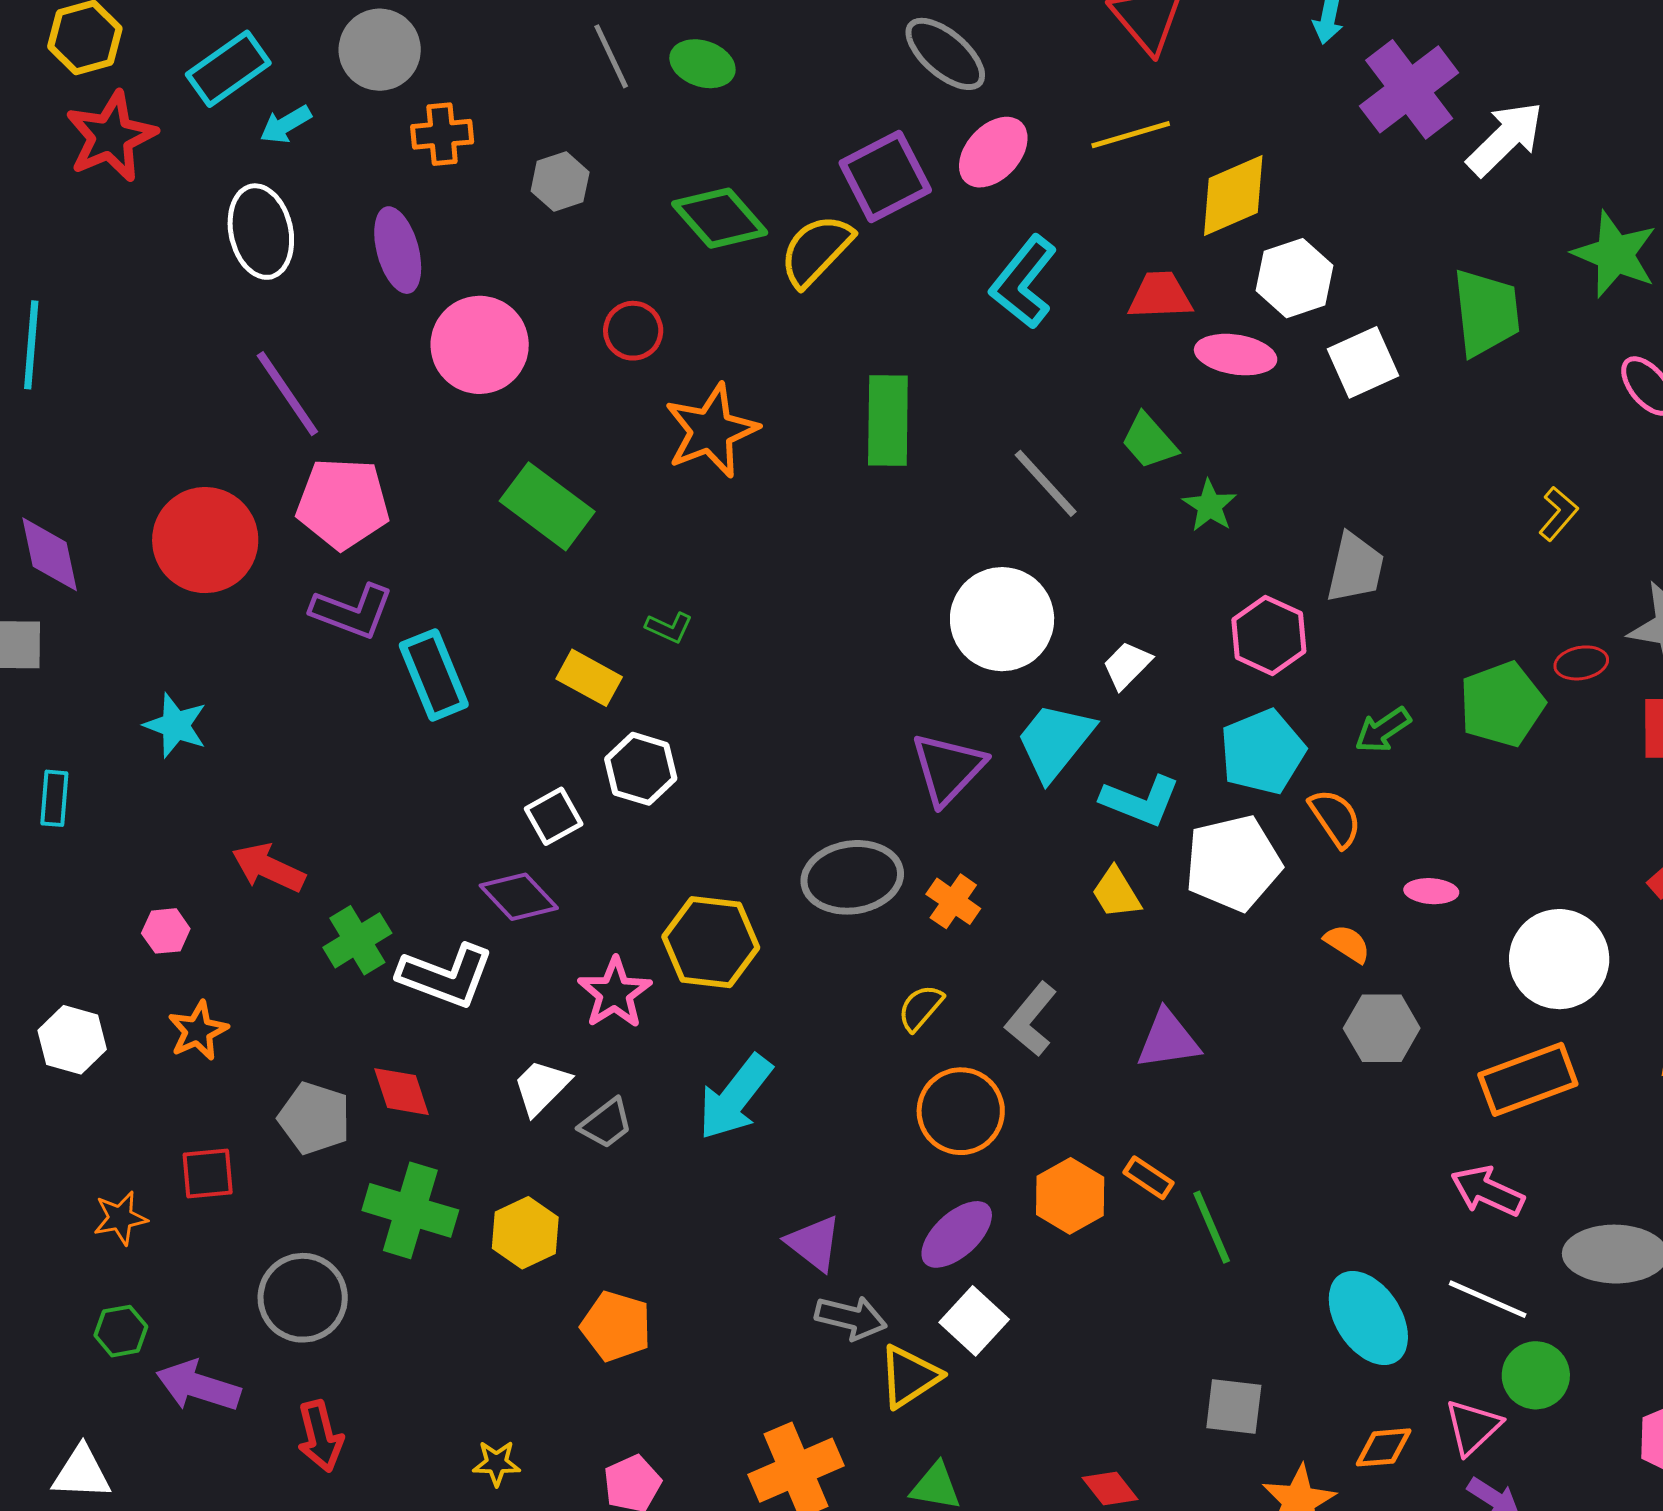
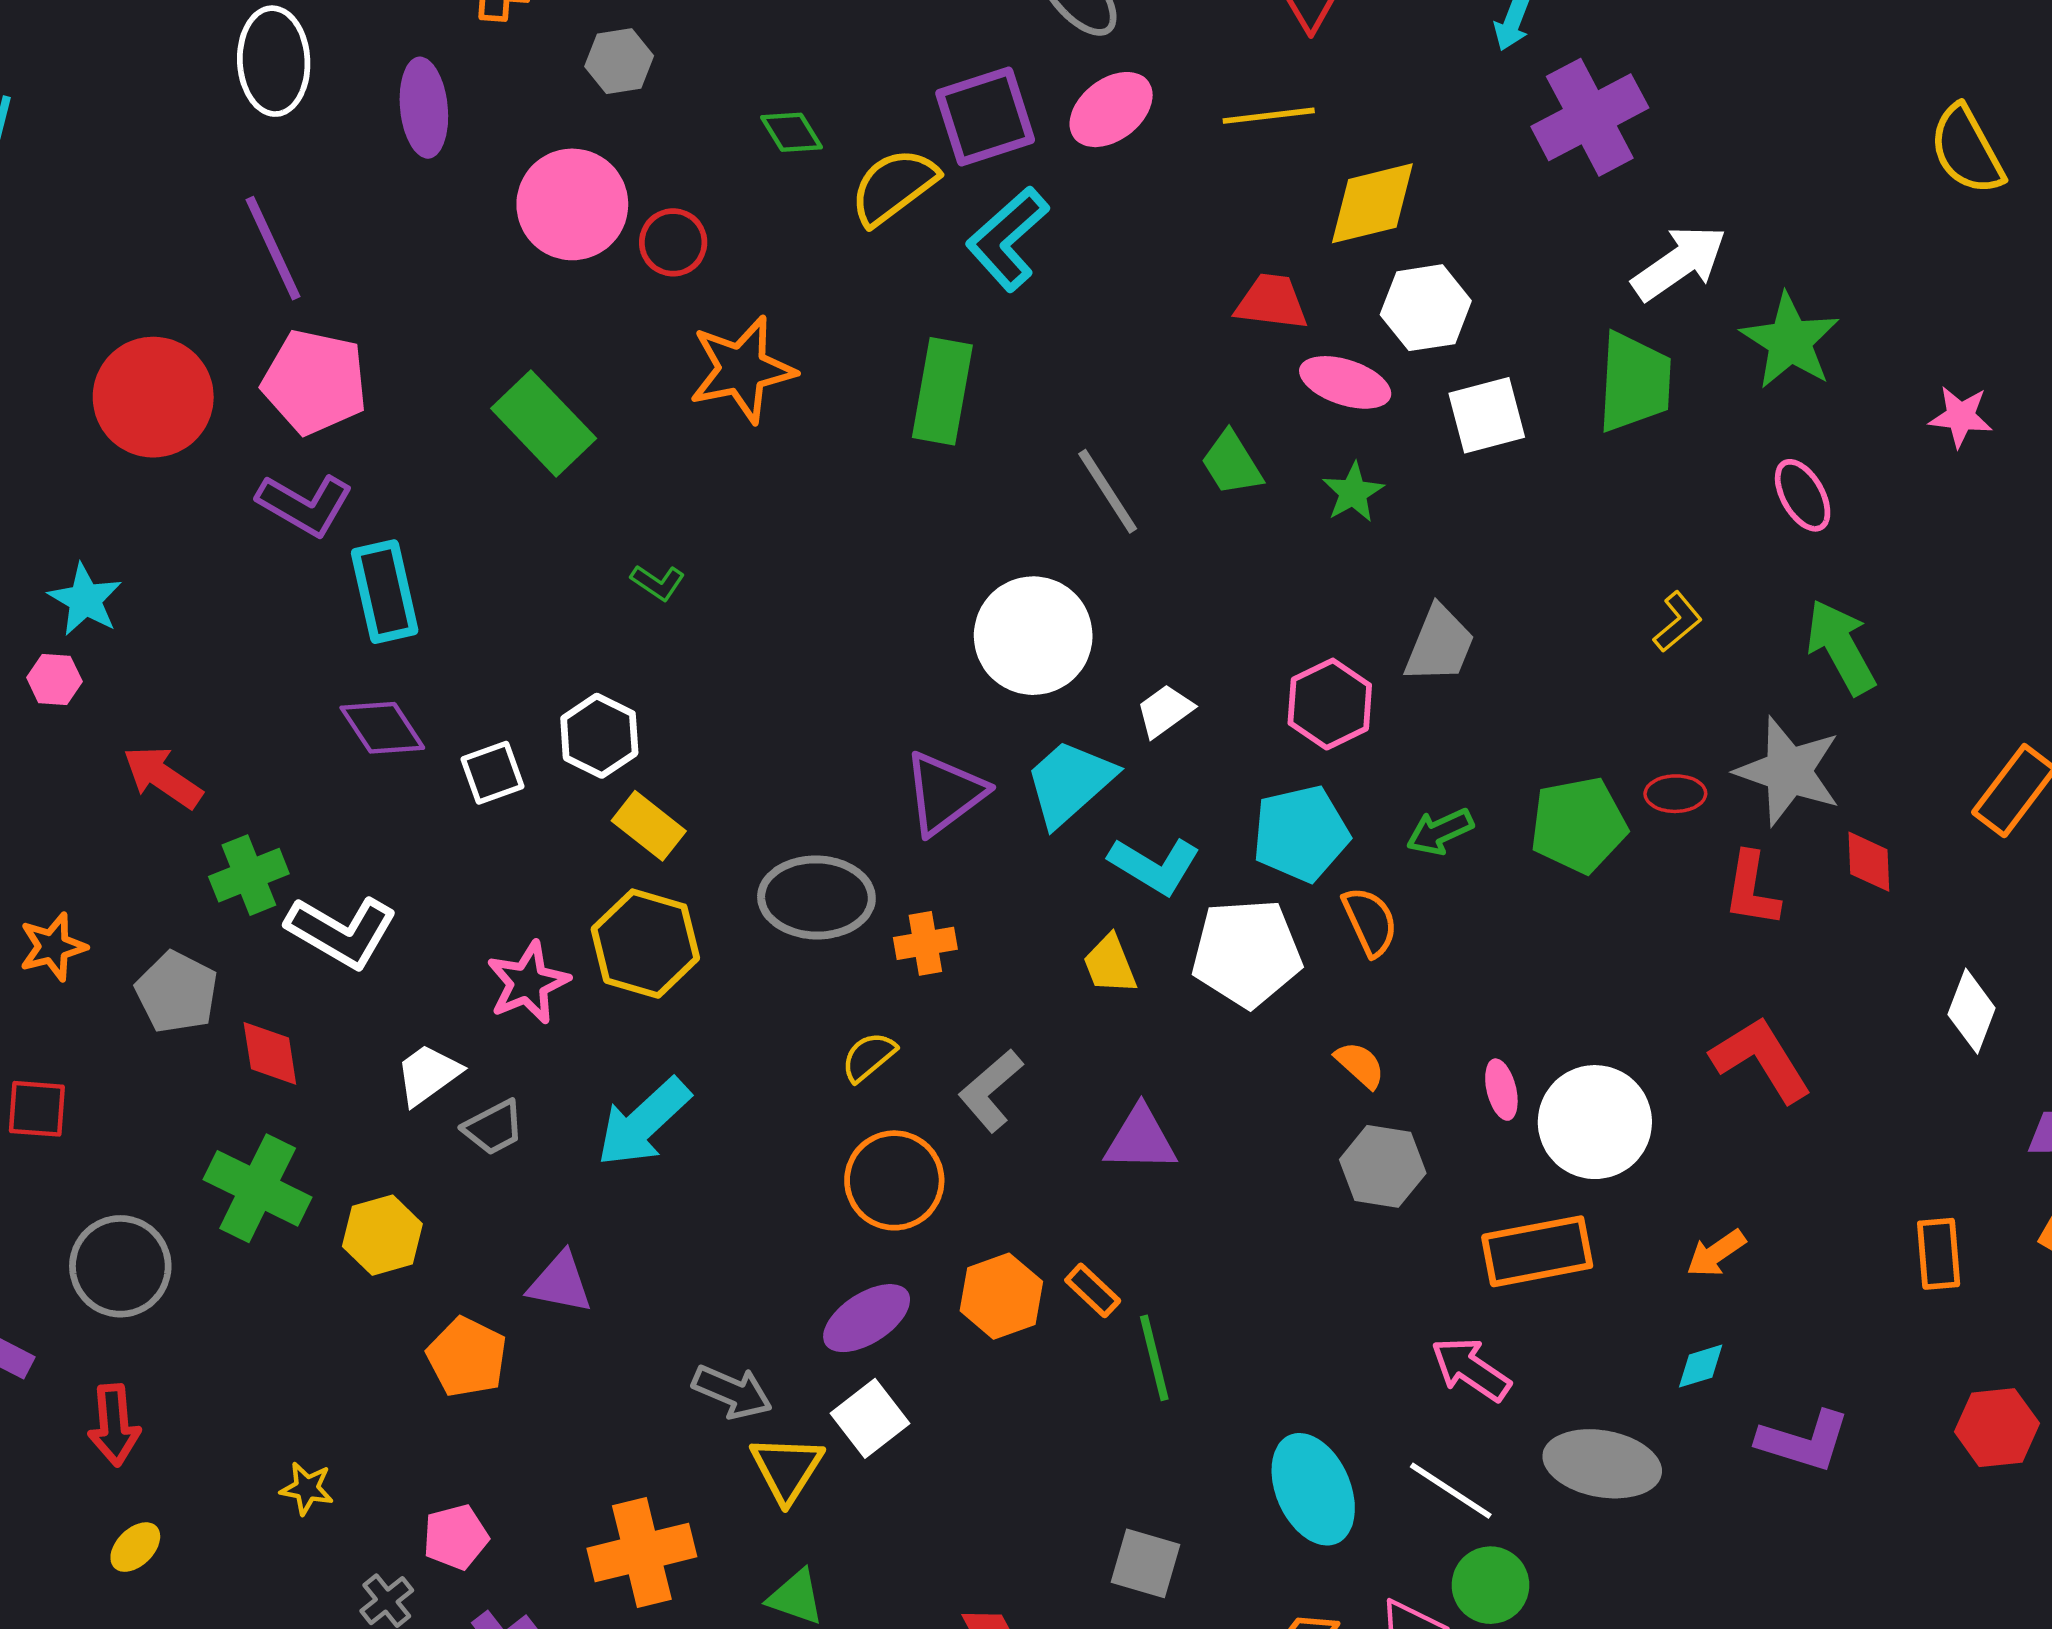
white arrow: (1505, 139) -> (1679, 263), moved
green diamond: (720, 218) -> (791, 132), size x0.6
cyan L-shape: (1024, 282) -> (1008, 239), moved
pink circle: (480, 345) -> (572, 204), moved
green star: (1210, 506) -> (1353, 492), moved
yellow rectangle: (589, 678) -> (649, 826), moved
pink ellipse: (1431, 891) -> (1501, 1090), moved, turned 63
purple diamond: (519, 897) -> (382, 728), moved
orange cross: (953, 901) -> (925, 943), turned 36
pink hexagon: (166, 931) -> (54, 680), moved
gray pentagon: (314, 1118) -> (177, 992), moved
purple triangle: (814, 1243) -> (560, 1283), moved, turned -36
yellow triangle: (909, 1376) -> (787, 1469), turned -34

